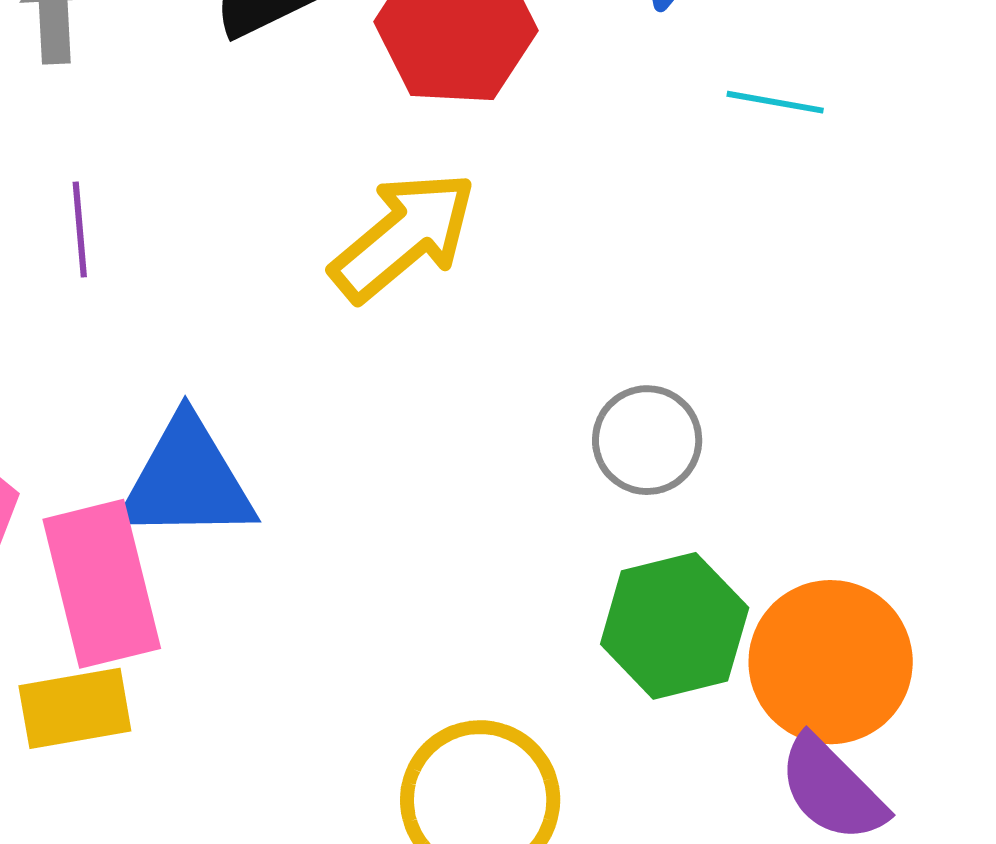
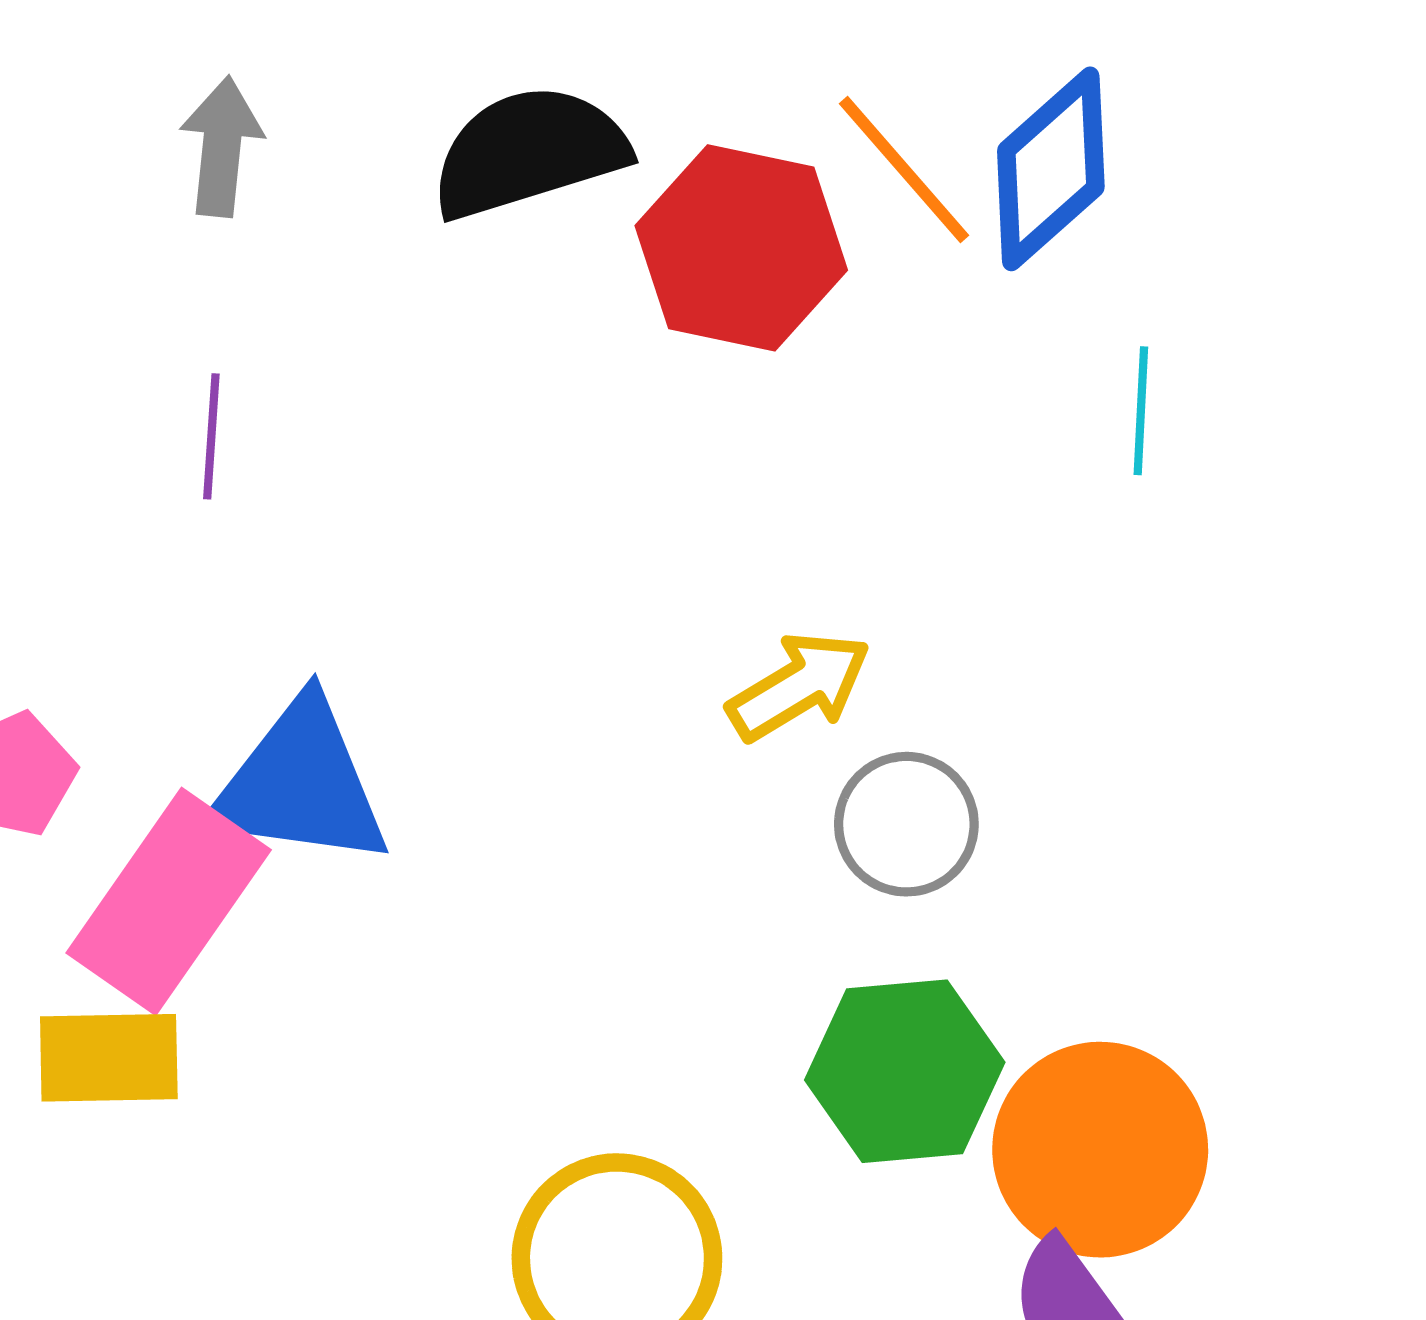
cyan line: (775, 102) -> (1141, 411), turned 74
yellow arrow: (403, 236) -> (799, 686), moved, size x0.7
pink rectangle: (102, 584) -> (169, 901), turned 40

